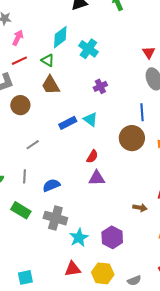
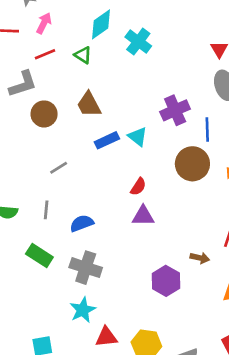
brown trapezoid: (51, 85) -> (89, 104), moved
purple cross: (100, 86) -> (175, 110), moved, size x1.5
purple hexagon: (112, 237) -> (166, 281), moved
cyan star: (79, 238) -> (83, 310), moved

